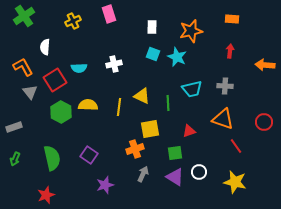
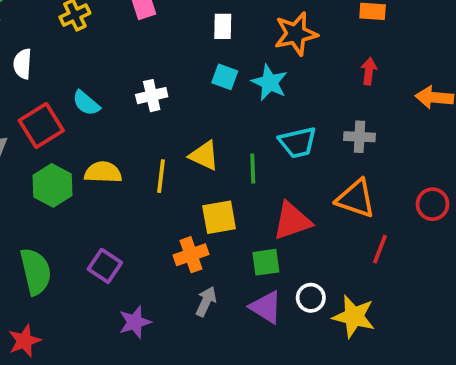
cyan semicircle: (79, 68) -> (86, 103), turned 42
red triangle: (189, 131) -> (292, 221), size x1.6
red line: (236, 146) -> (380, 249), turned 56
yellow star: (235, 182) -> (354, 316), moved

